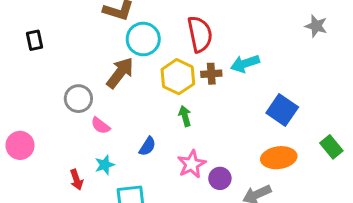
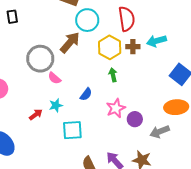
gray circle: (78, 99) -> (40, 59), size x1.4
red arrow: (76, 180) -> (36, 114), turned -112

